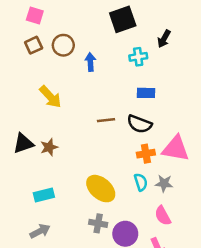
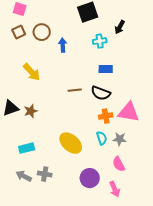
gray cross: (98, 223) -> (45, 174), moved
gray arrow: (40, 231) -> (24, 176), turned -126

